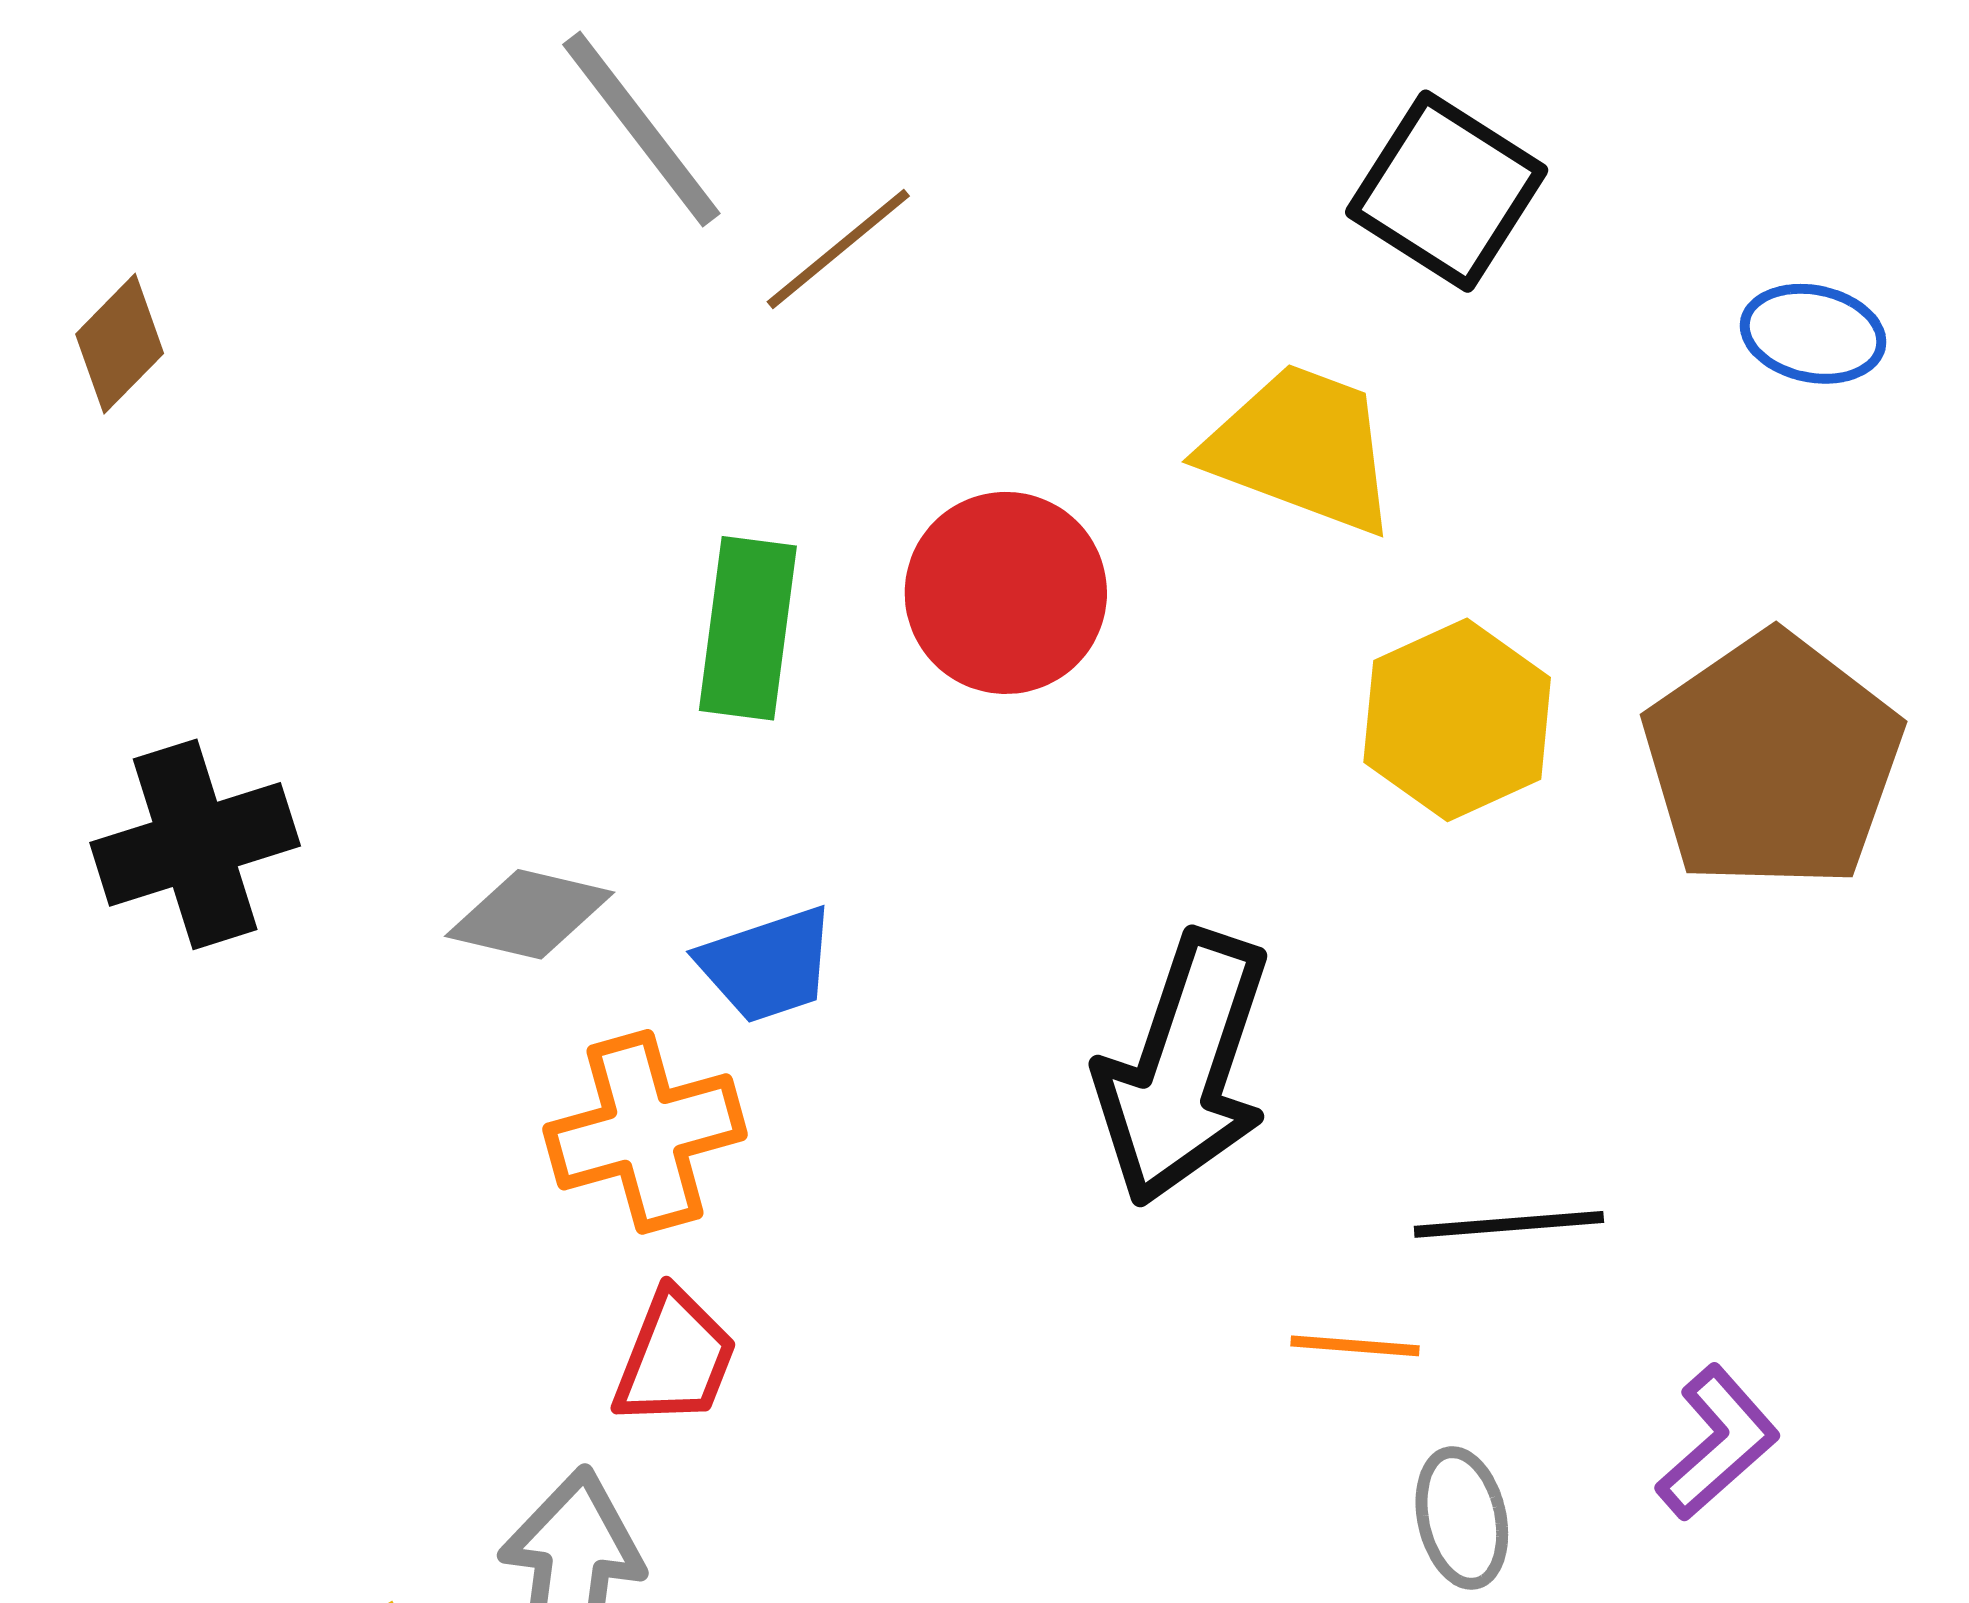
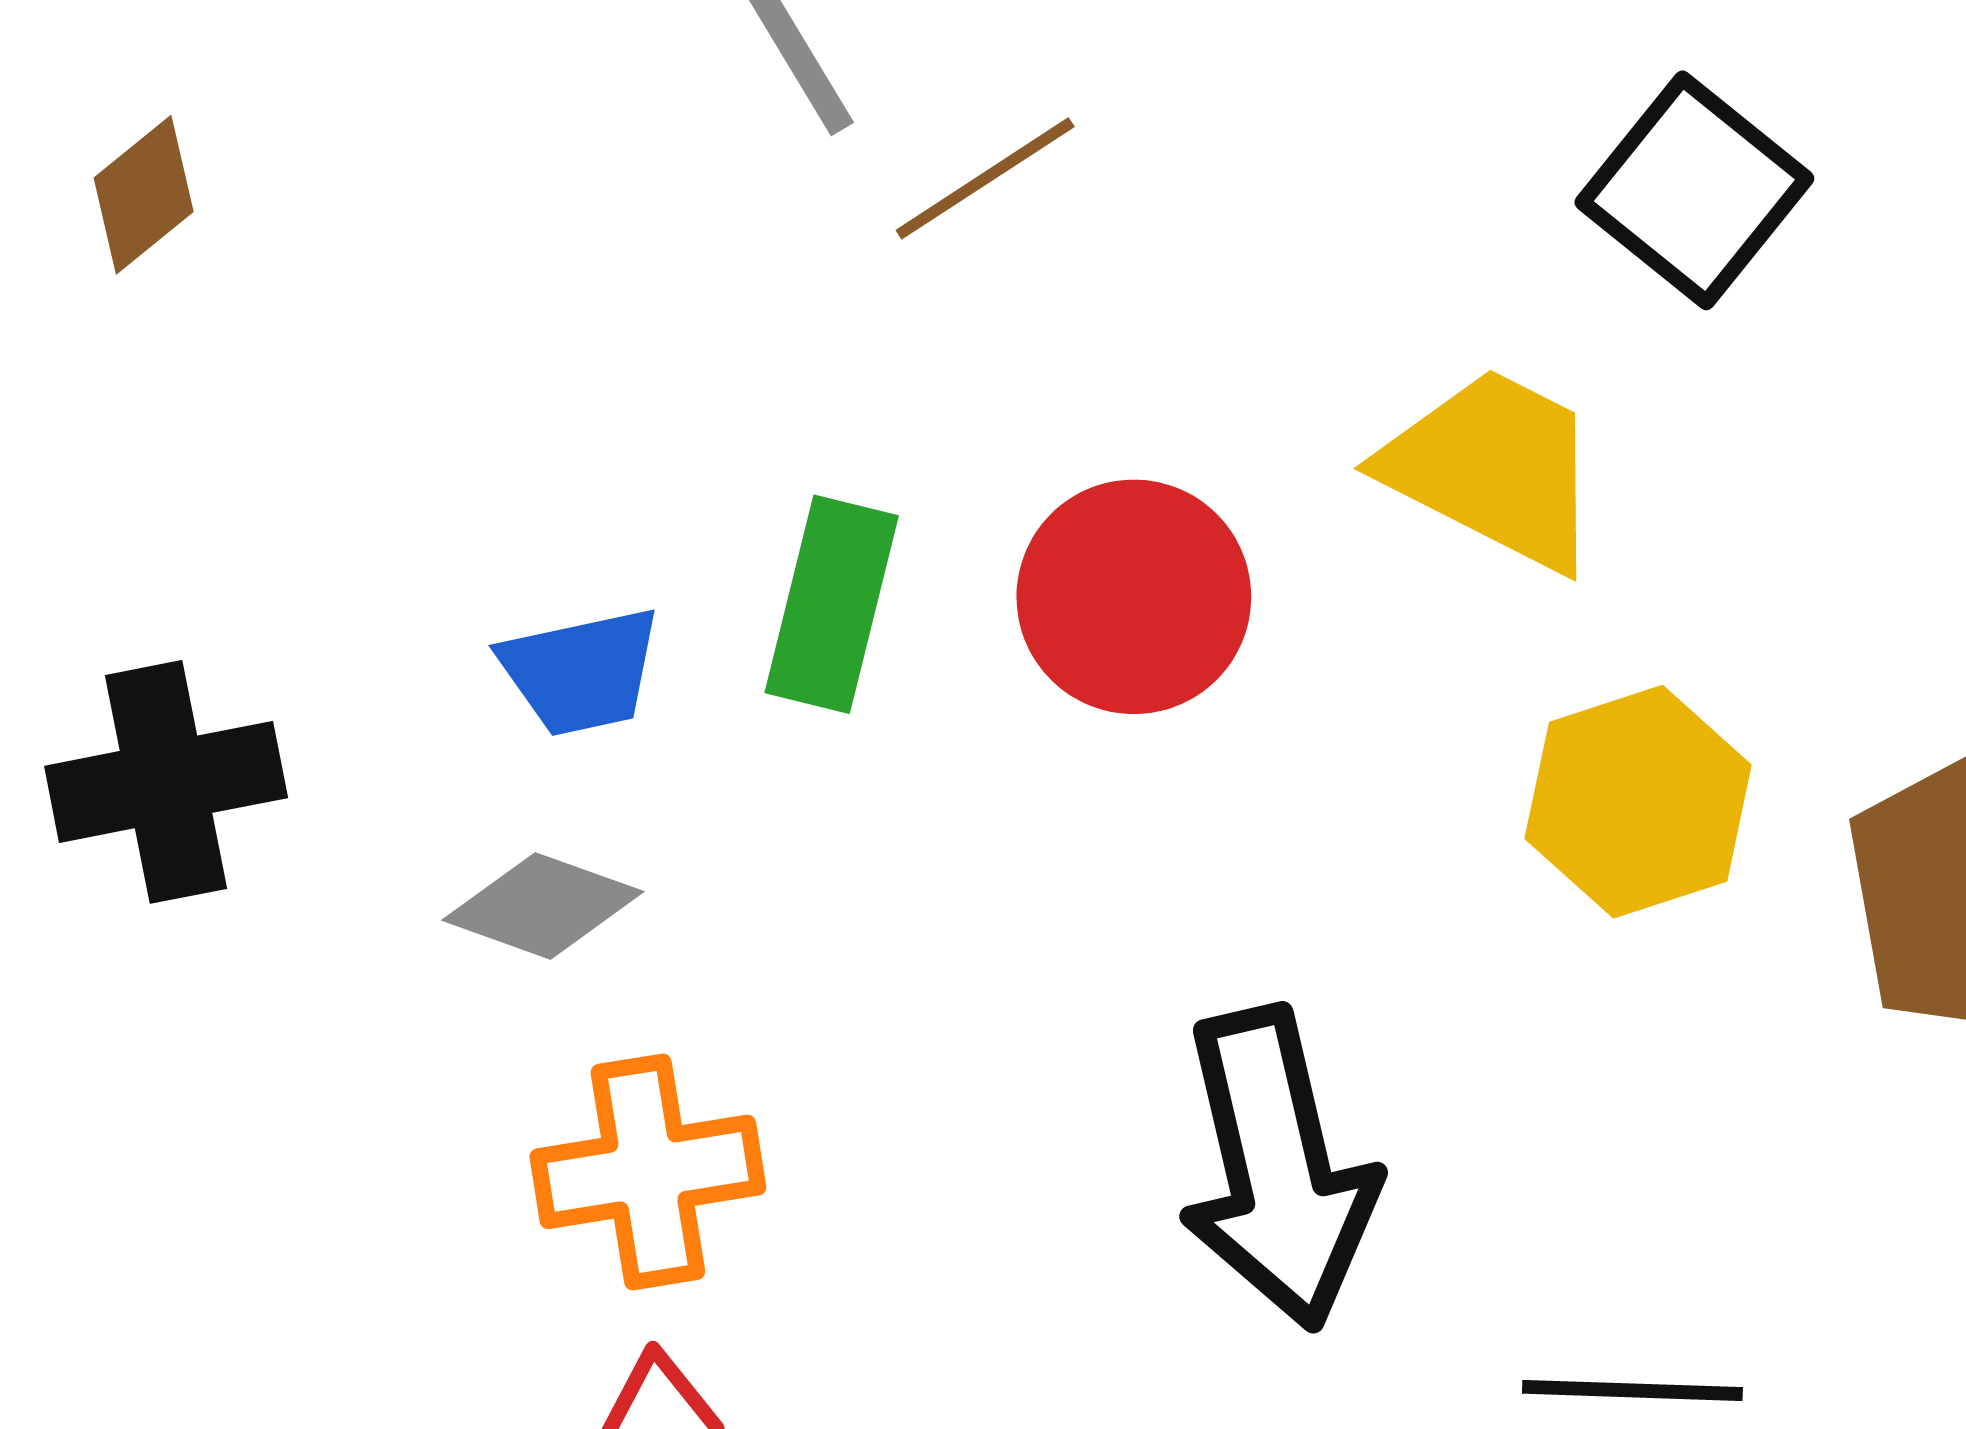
blue trapezoid: (767, 965) -> (581, 671), moved
black arrow: (1184, 1068) -> (1277, 1168), turned -38

